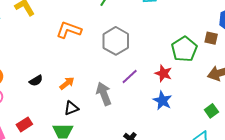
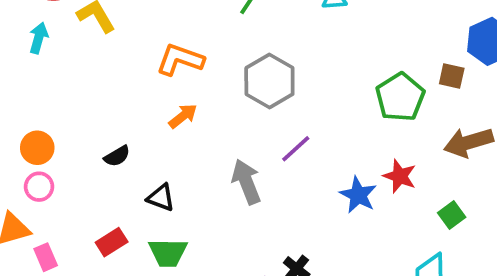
red star: (163, 73) -> (400, 176), moved
orange arrow: (67, 83) -> (183, 116), moved
black triangle: (71, 108) -> (161, 198), moved, turned 42
red rectangle: (24, 124) -> (112, 242), moved

